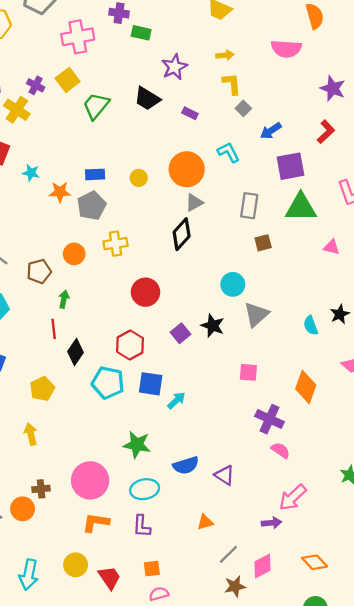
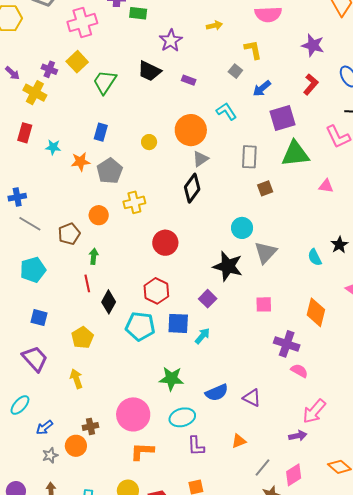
yellow L-shape: (232, 84) -> (253, 50), moved
blue rectangle: (95, 174) -> (101, 132), moved, turned -66
black star: (213, 326) -> (228, 266), size x1.4
purple square: (181, 333) -> (208, 299), moved
purple L-shape: (142, 526) -> (196, 446), moved

